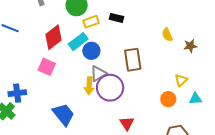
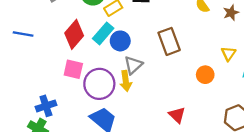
purple circle: (110, 88) -> (99, 84), moved
orange circle: (168, 99) -> (205, 75), moved

